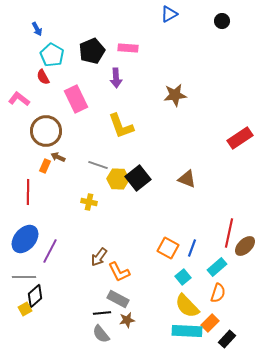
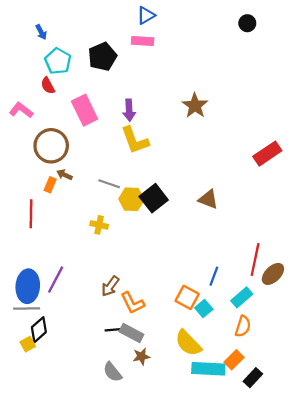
blue triangle: (169, 14) -> (146, 15), moved
pink rectangle: (128, 48) -> (143, 41), moved
purple arrow: (116, 78) -> (129, 110), moved
brown star: (175, 95) -> (195, 106), turned -30
blue ellipse: (25, 239) -> (28, 286), moved, turned -36
orange square: (168, 248) -> (187, 297), moved
yellow semicircle: (187, 306) -> (188, 343), moved
black line: (102, 313) -> (115, 330), moved

